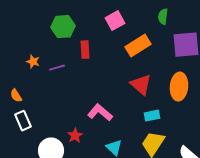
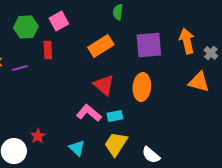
green semicircle: (163, 17) -> (118, 12), moved
pink square: (115, 21) -> (59, 21), moved
pink L-shape: (100, 113) -> (89, 113), moved

